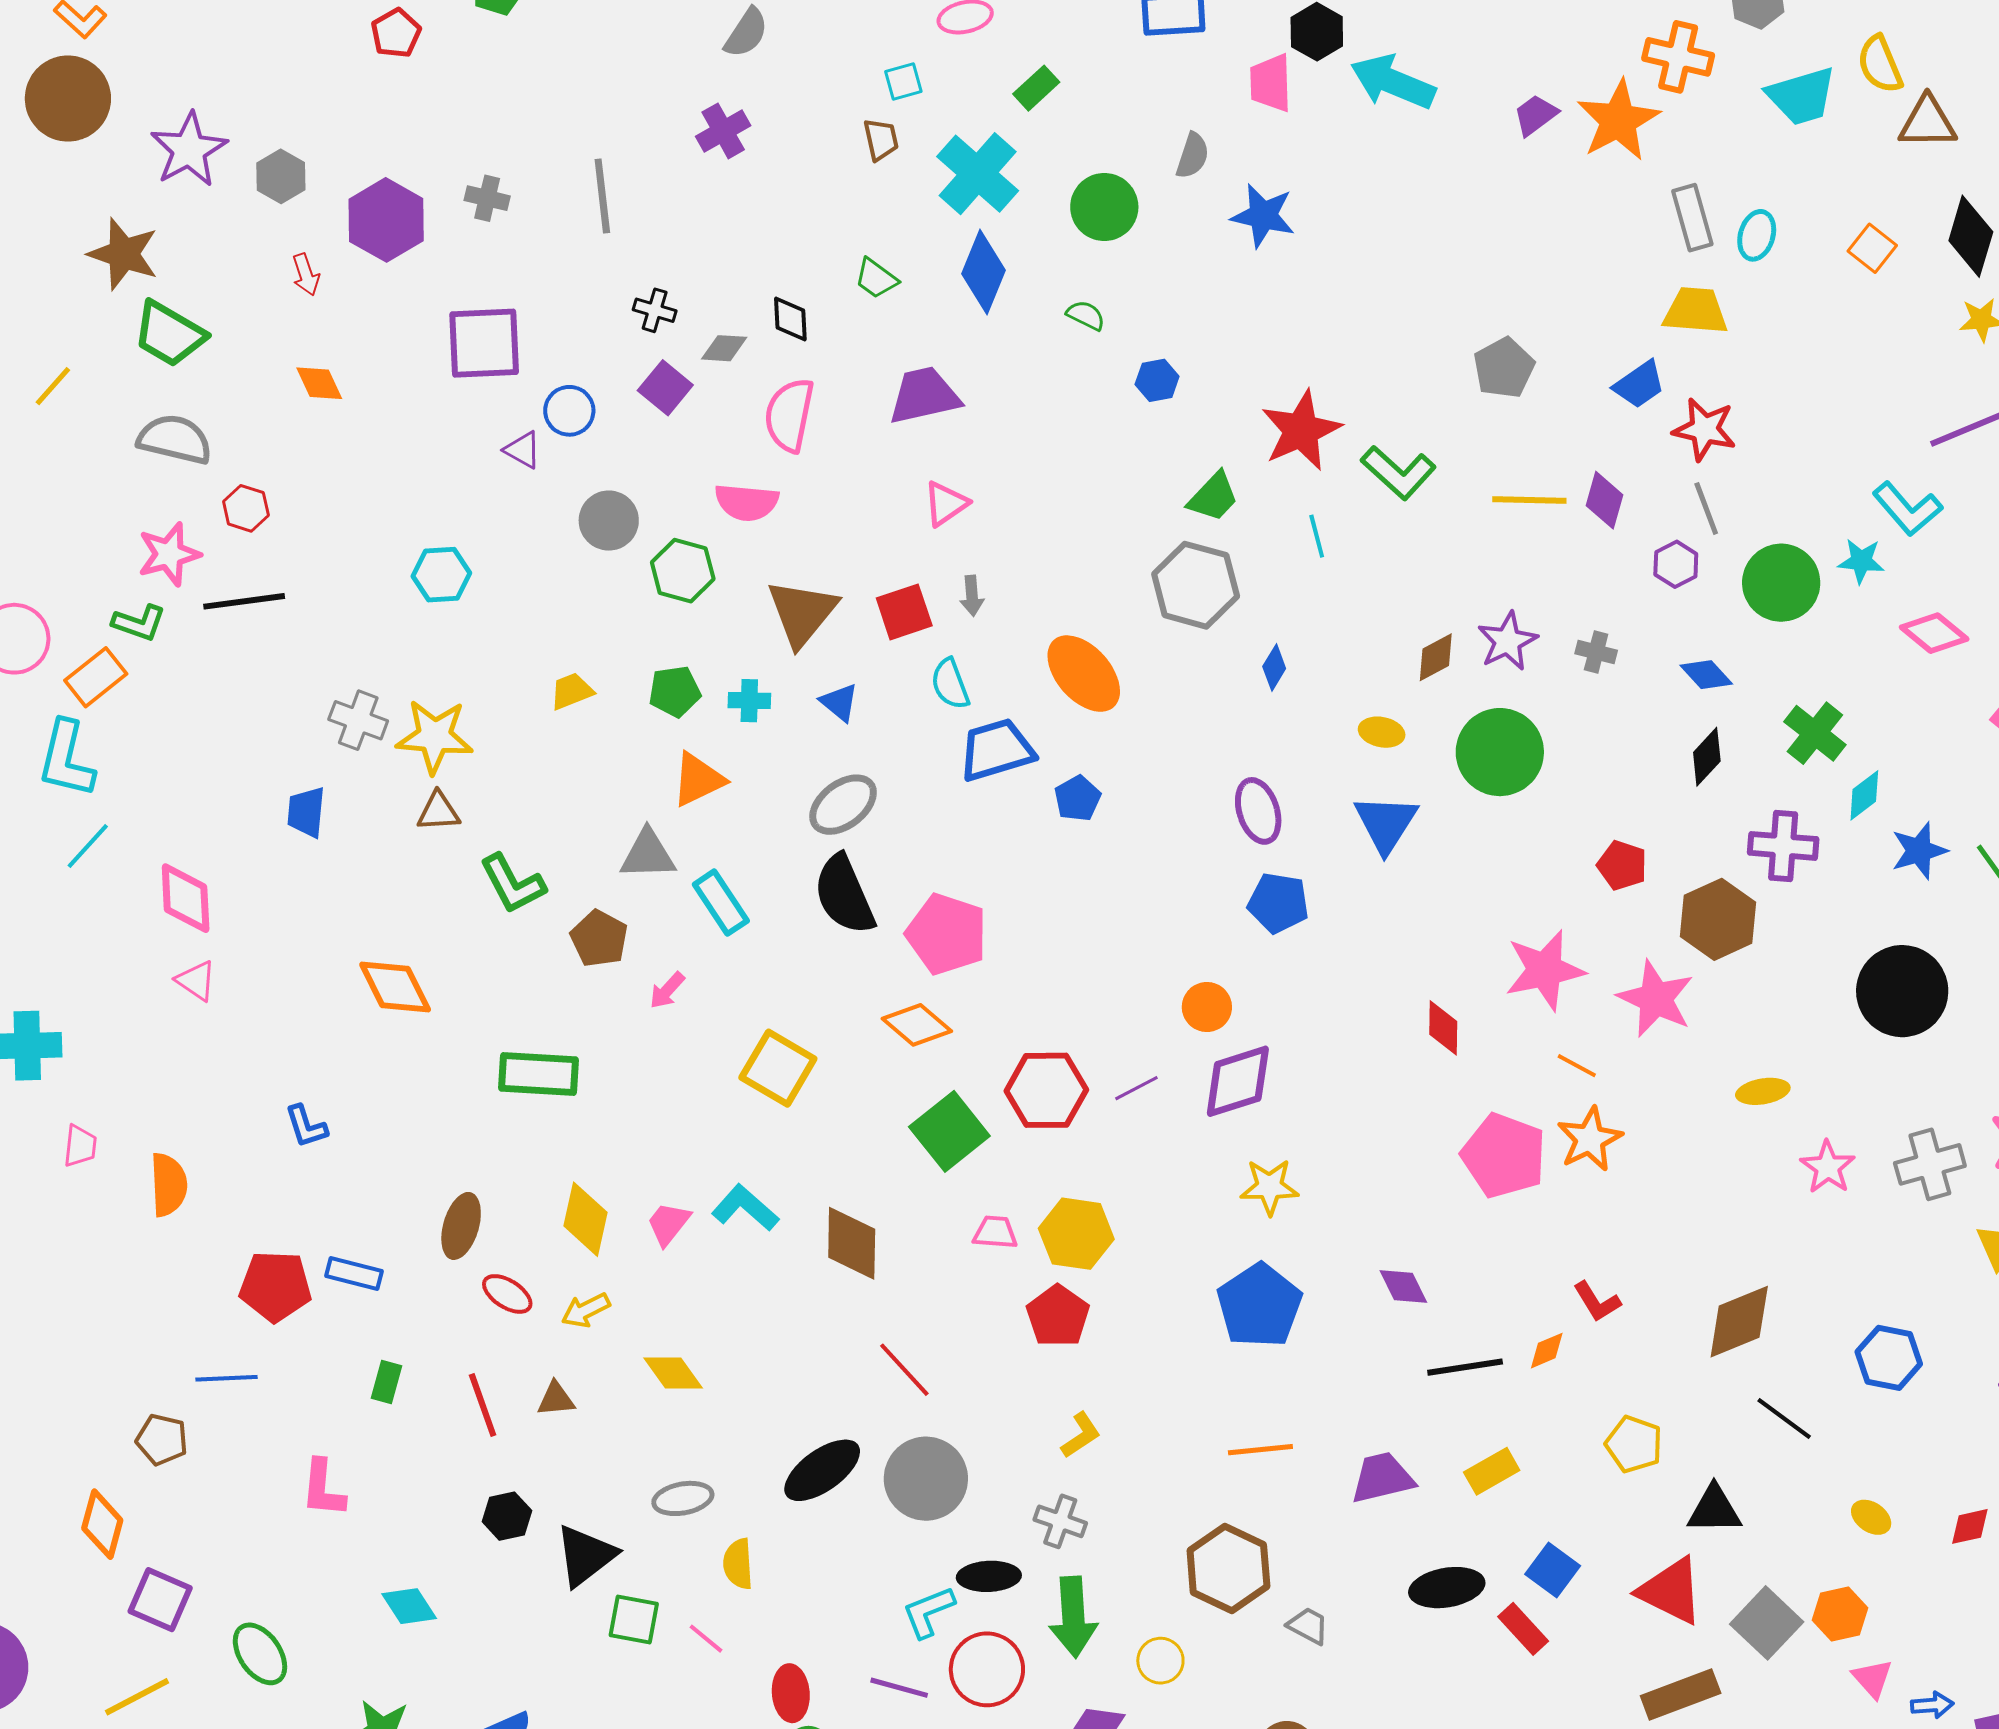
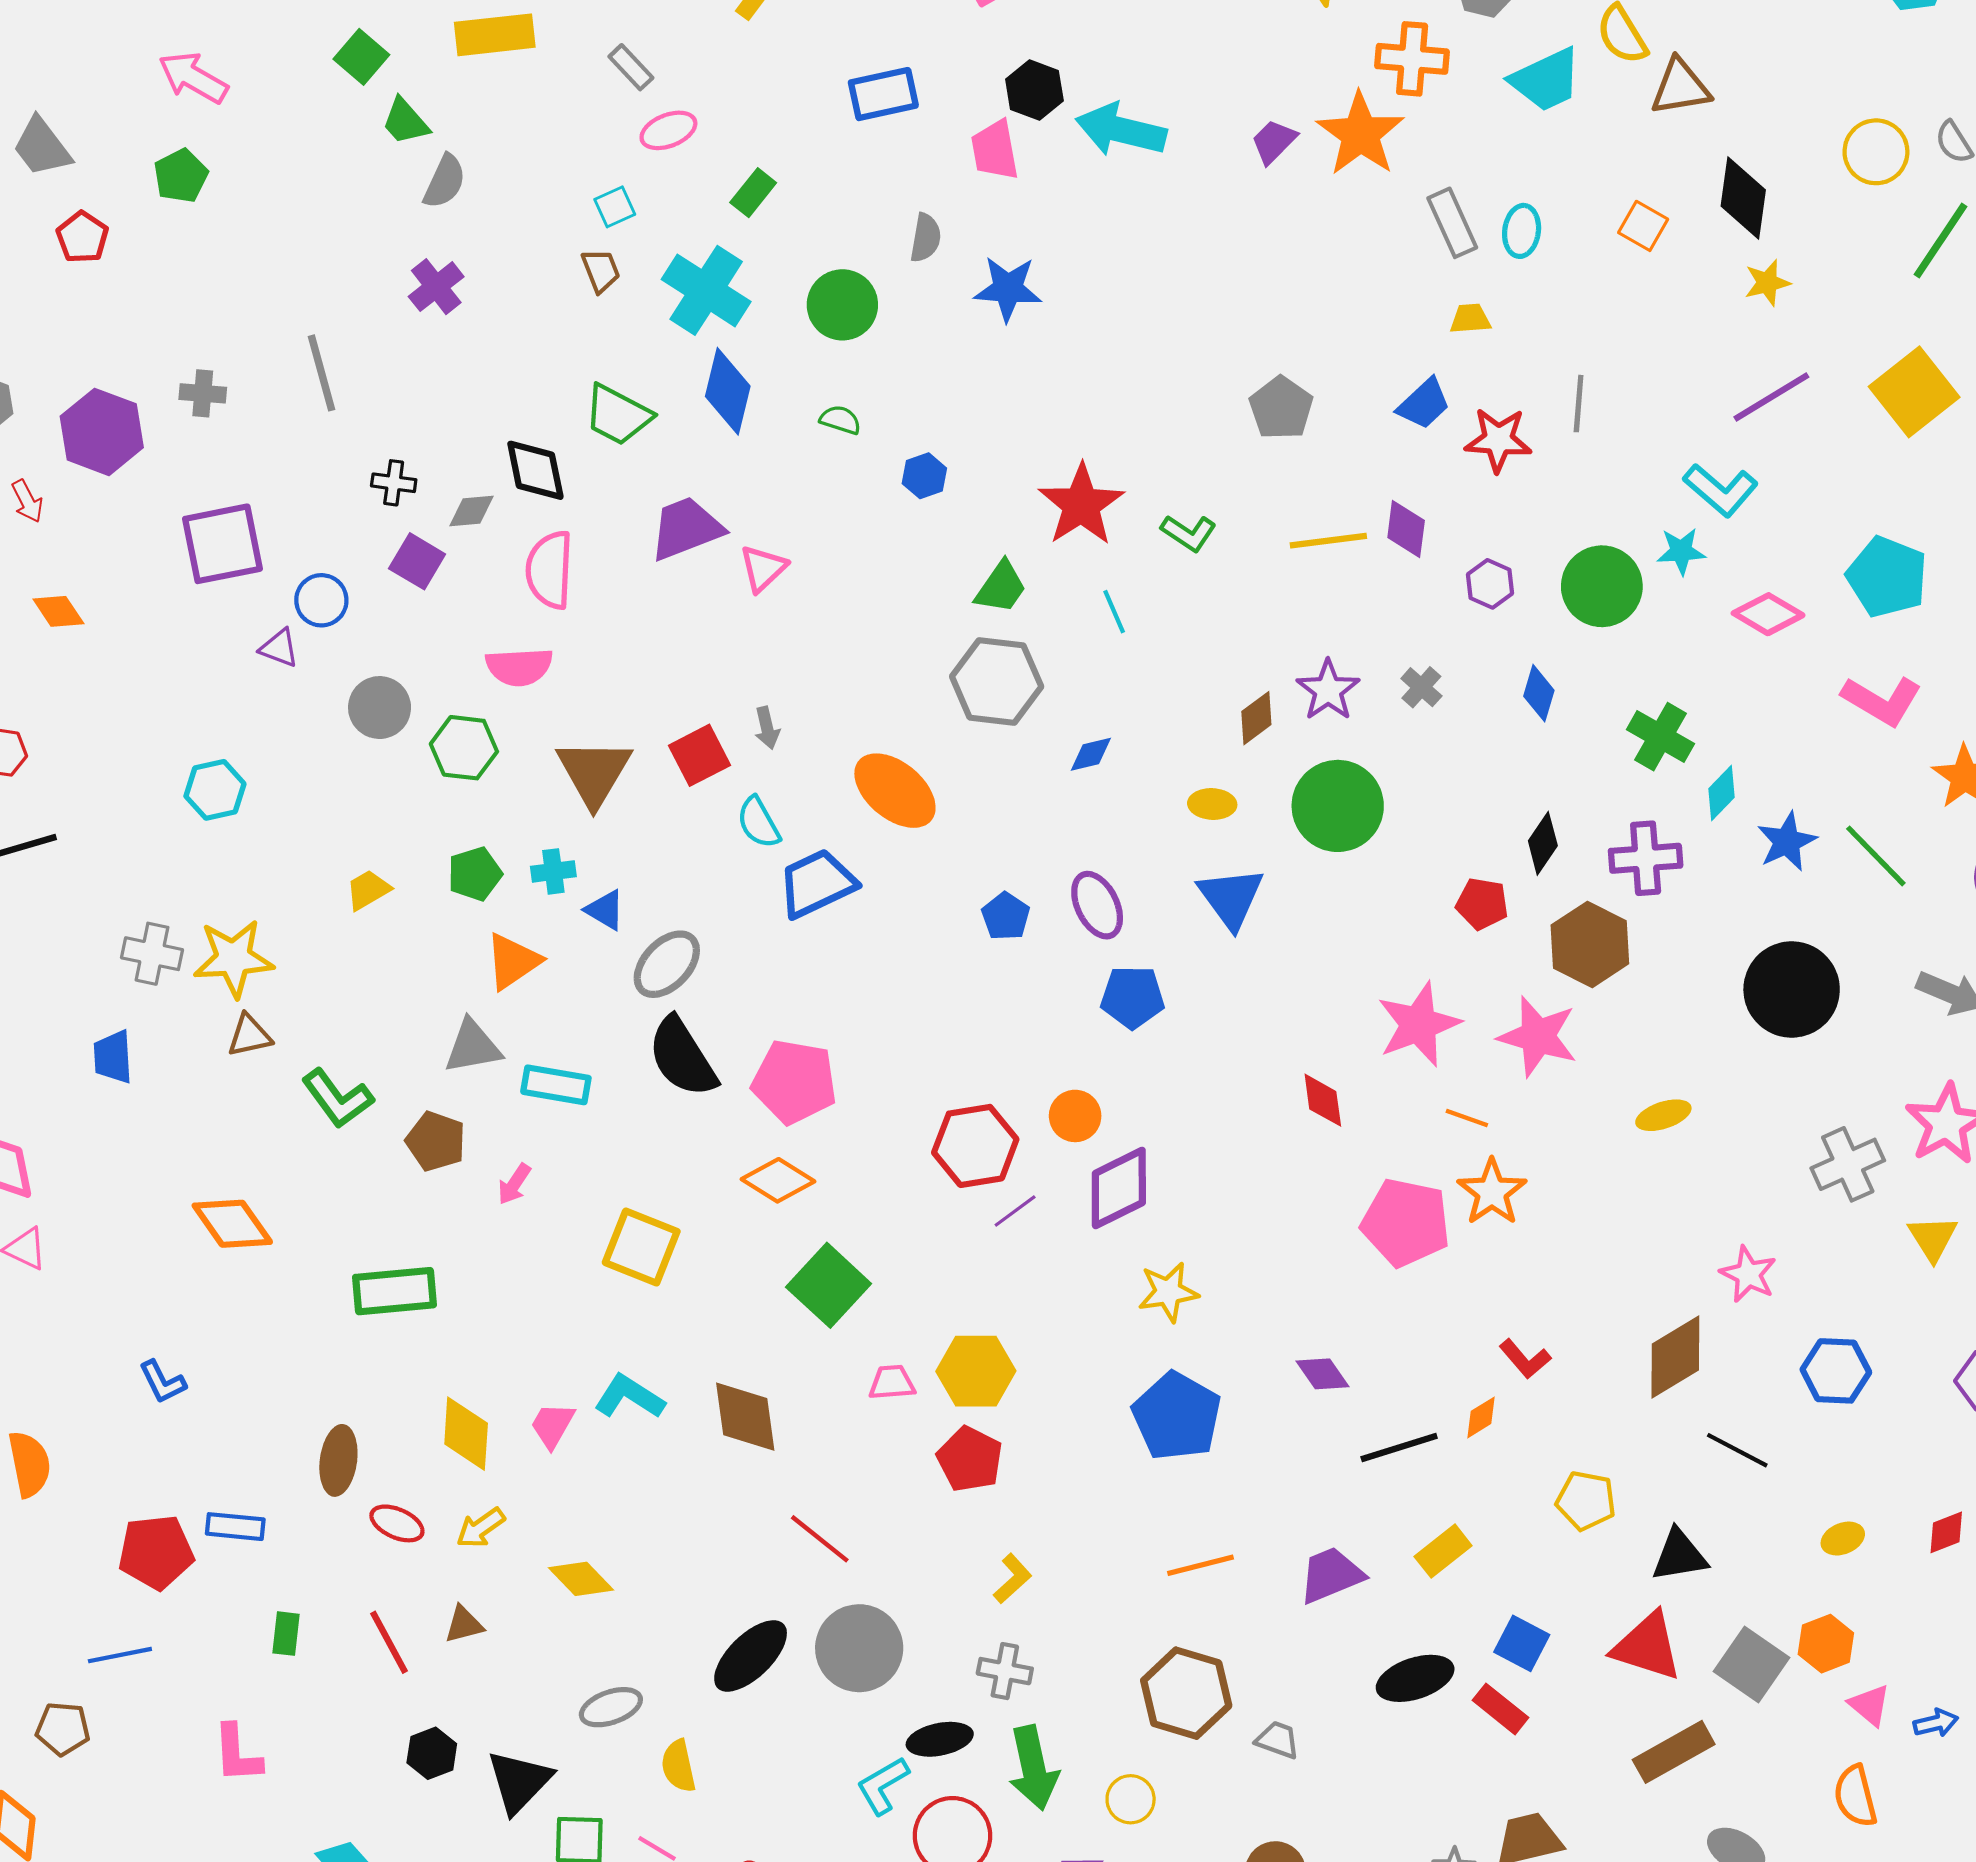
green trapezoid: (876, 279) -> (618, 415), size x1.5
yellow trapezoid: (1695, 311) -> (1470, 319), size x0.6
black diamond: (790, 319) -> (535, 470), size x1.4
green L-shape: (1398, 473) -> (1189, 533), size x0.7
pink triangle: (946, 504) -> (763, 568), moved
gray line: (1706, 508) -> (1579, 404), moved, turned 34
gray cross: (1596, 652) -> (1421, 687), turned 36
blue diamond: (1274, 668) -> (1091, 754), turned 54
blue diamond: (1706, 675) -> (1539, 693), turned 68
blue triangle: (839, 702) -> (605, 910), moved
black diamond: (1707, 757) -> (1543, 843), moved
blue pentagon: (1078, 798) -> (1006, 916), moved
cyan rectangle: (721, 903) -> (556, 1085), turned -38
red hexagon: (1046, 1090) -> (975, 1146), moved
pink star: (1828, 1167) -> (1748, 1274), moved
yellow ellipse: (1871, 1517) -> (1843, 1539), turned -48

